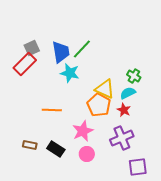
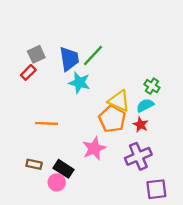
red rectangle: (25, 64) -> (28, 72), size x0.6
orange line: (52, 110) -> (46, 123), moved
pink circle: (87, 154) -> (57, 182), moved

